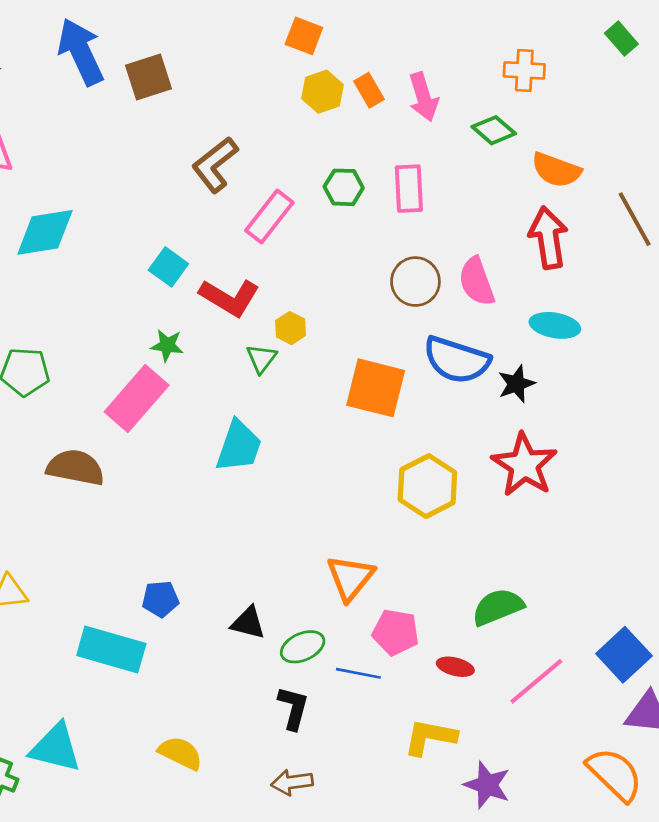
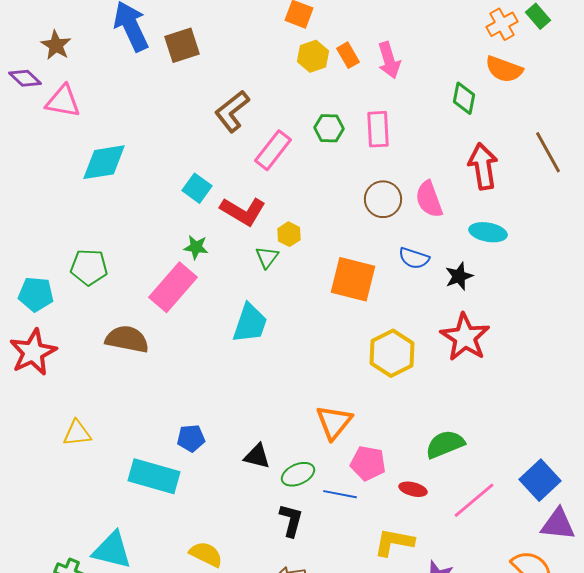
orange cross: (524, 70) -> (502, 24), moved, turned -32
green diamond: (494, 130) -> (464, 98), moved, turned 60
orange semicircle: (556, 170) -> (504, 69), moved
blue semicircle: (457, 360) -> (414, 258), size x0.6

